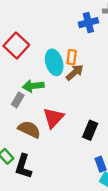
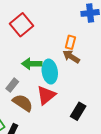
cyan ellipse: (54, 62) -> (50, 72), moved
brown arrow: (75, 72) -> (71, 57), turned -114
gray rectangle: (18, 100) -> (12, 85), moved

